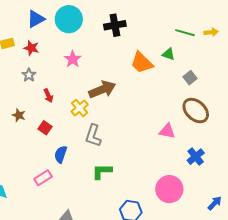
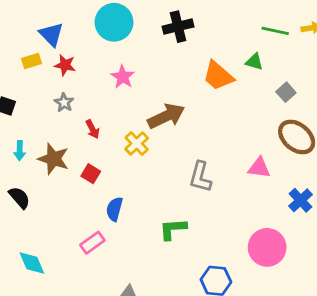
blue triangle: (36, 19) -> (51, 34), moved, turned -42
brown star: (19, 115) -> (54, 159), size x1.6
gray L-shape: (93, 136) -> (200, 177), moved

